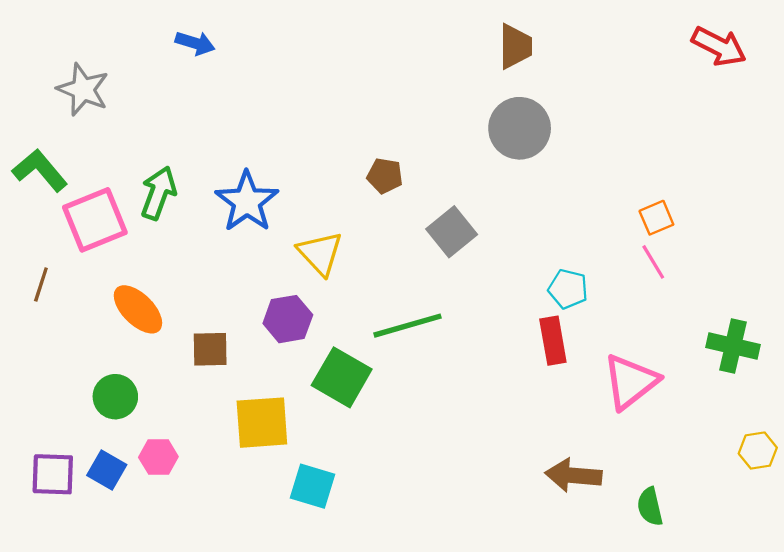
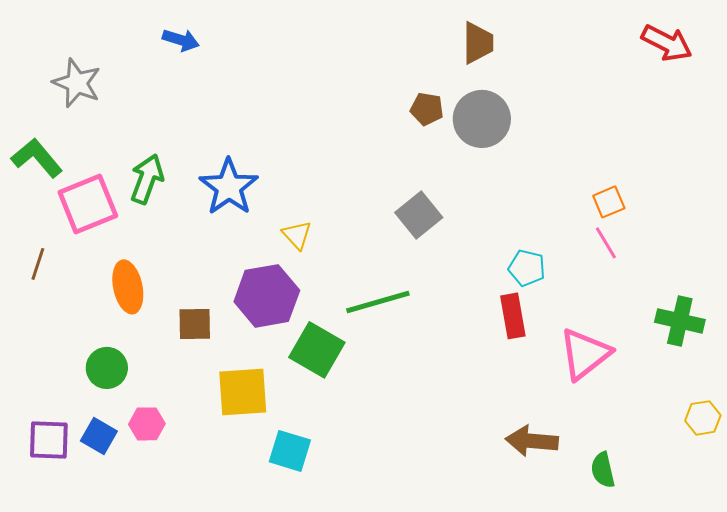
brown pentagon: (385, 176) -> (427, 109), moved
yellow triangle: (320, 253) -> (297, 235), size x0.7
orange ellipse: (138, 309) -> (128, 287), turned 33
purple hexagon: (288, 319) -> (267, 296), size x1.4

